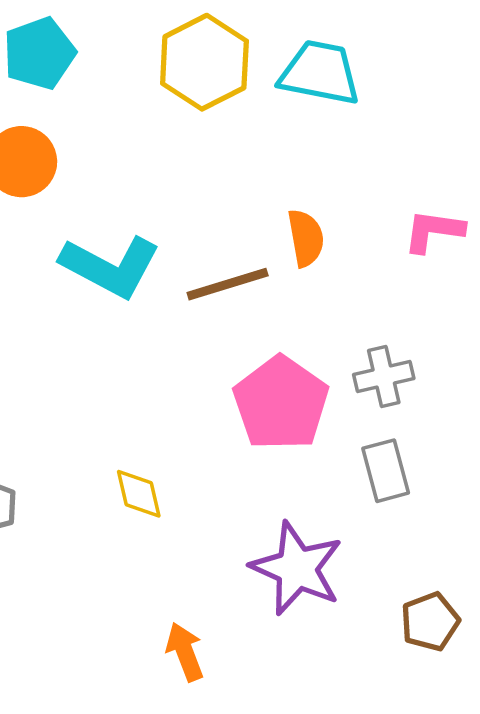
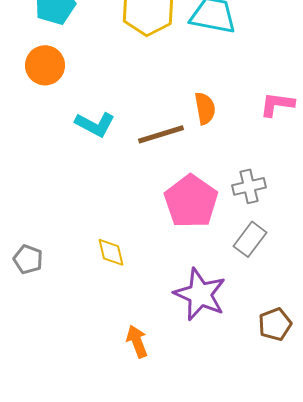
cyan L-shape: (110, 266) -> (95, 124), size x0.7
gray rectangle: (386, 471) -> (250, 239), turned 52

